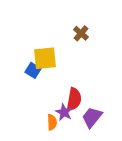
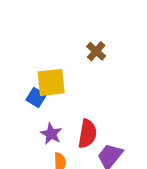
purple star: (64, 112) -> (51, 134), moved

